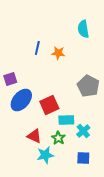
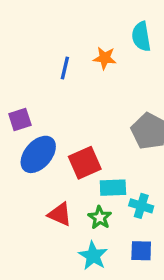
orange star: (58, 53) -> (105, 58), moved
cyan cross: (83, 131) -> (141, 206), turned -32
cyan star: (45, 155) -> (93, 256), moved, turned -30

